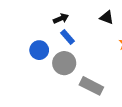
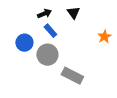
black triangle: (107, 17) -> (73, 13), moved, turned 32

